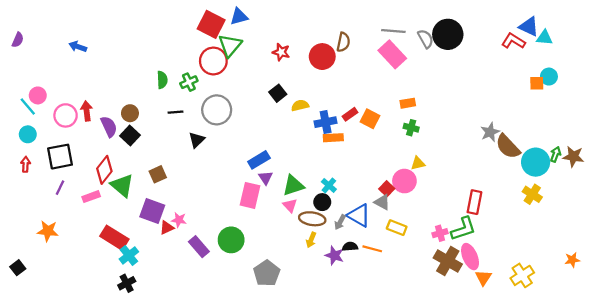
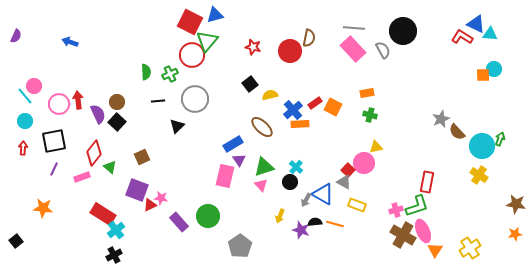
gray semicircle: (426, 39) -> (383, 50), moved
blue cross: (326, 122) -> (293, 110), turned -30
brown semicircle: (508, 147) -> (457, 132), size x0.7
brown star: (573, 157) -> (516, 204), moved
green triangle: (122, 185) -> (110, 167), size x0.6
brown ellipse: (312, 219) -> (262, 127), moved, turned 35

